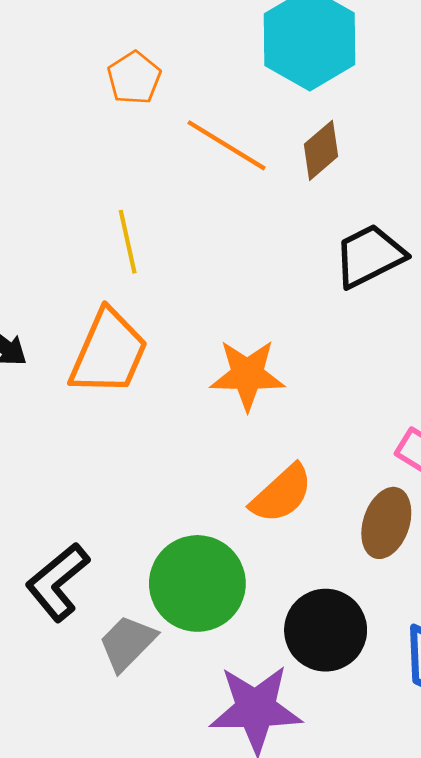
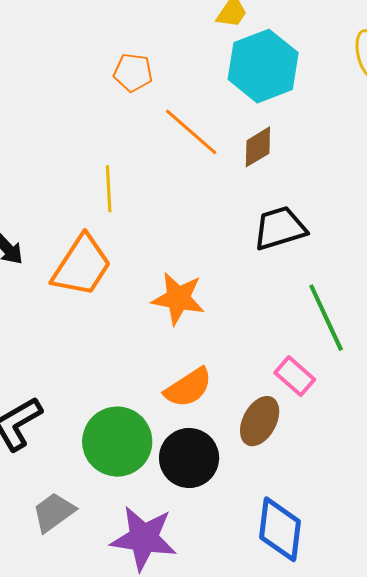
orange pentagon: (134, 78) -> (133, 72), turned 30
black circle: (326, 630) -> (189, 458), moved
gray trapezoid: (127, 643) -> (54, 512), moved

